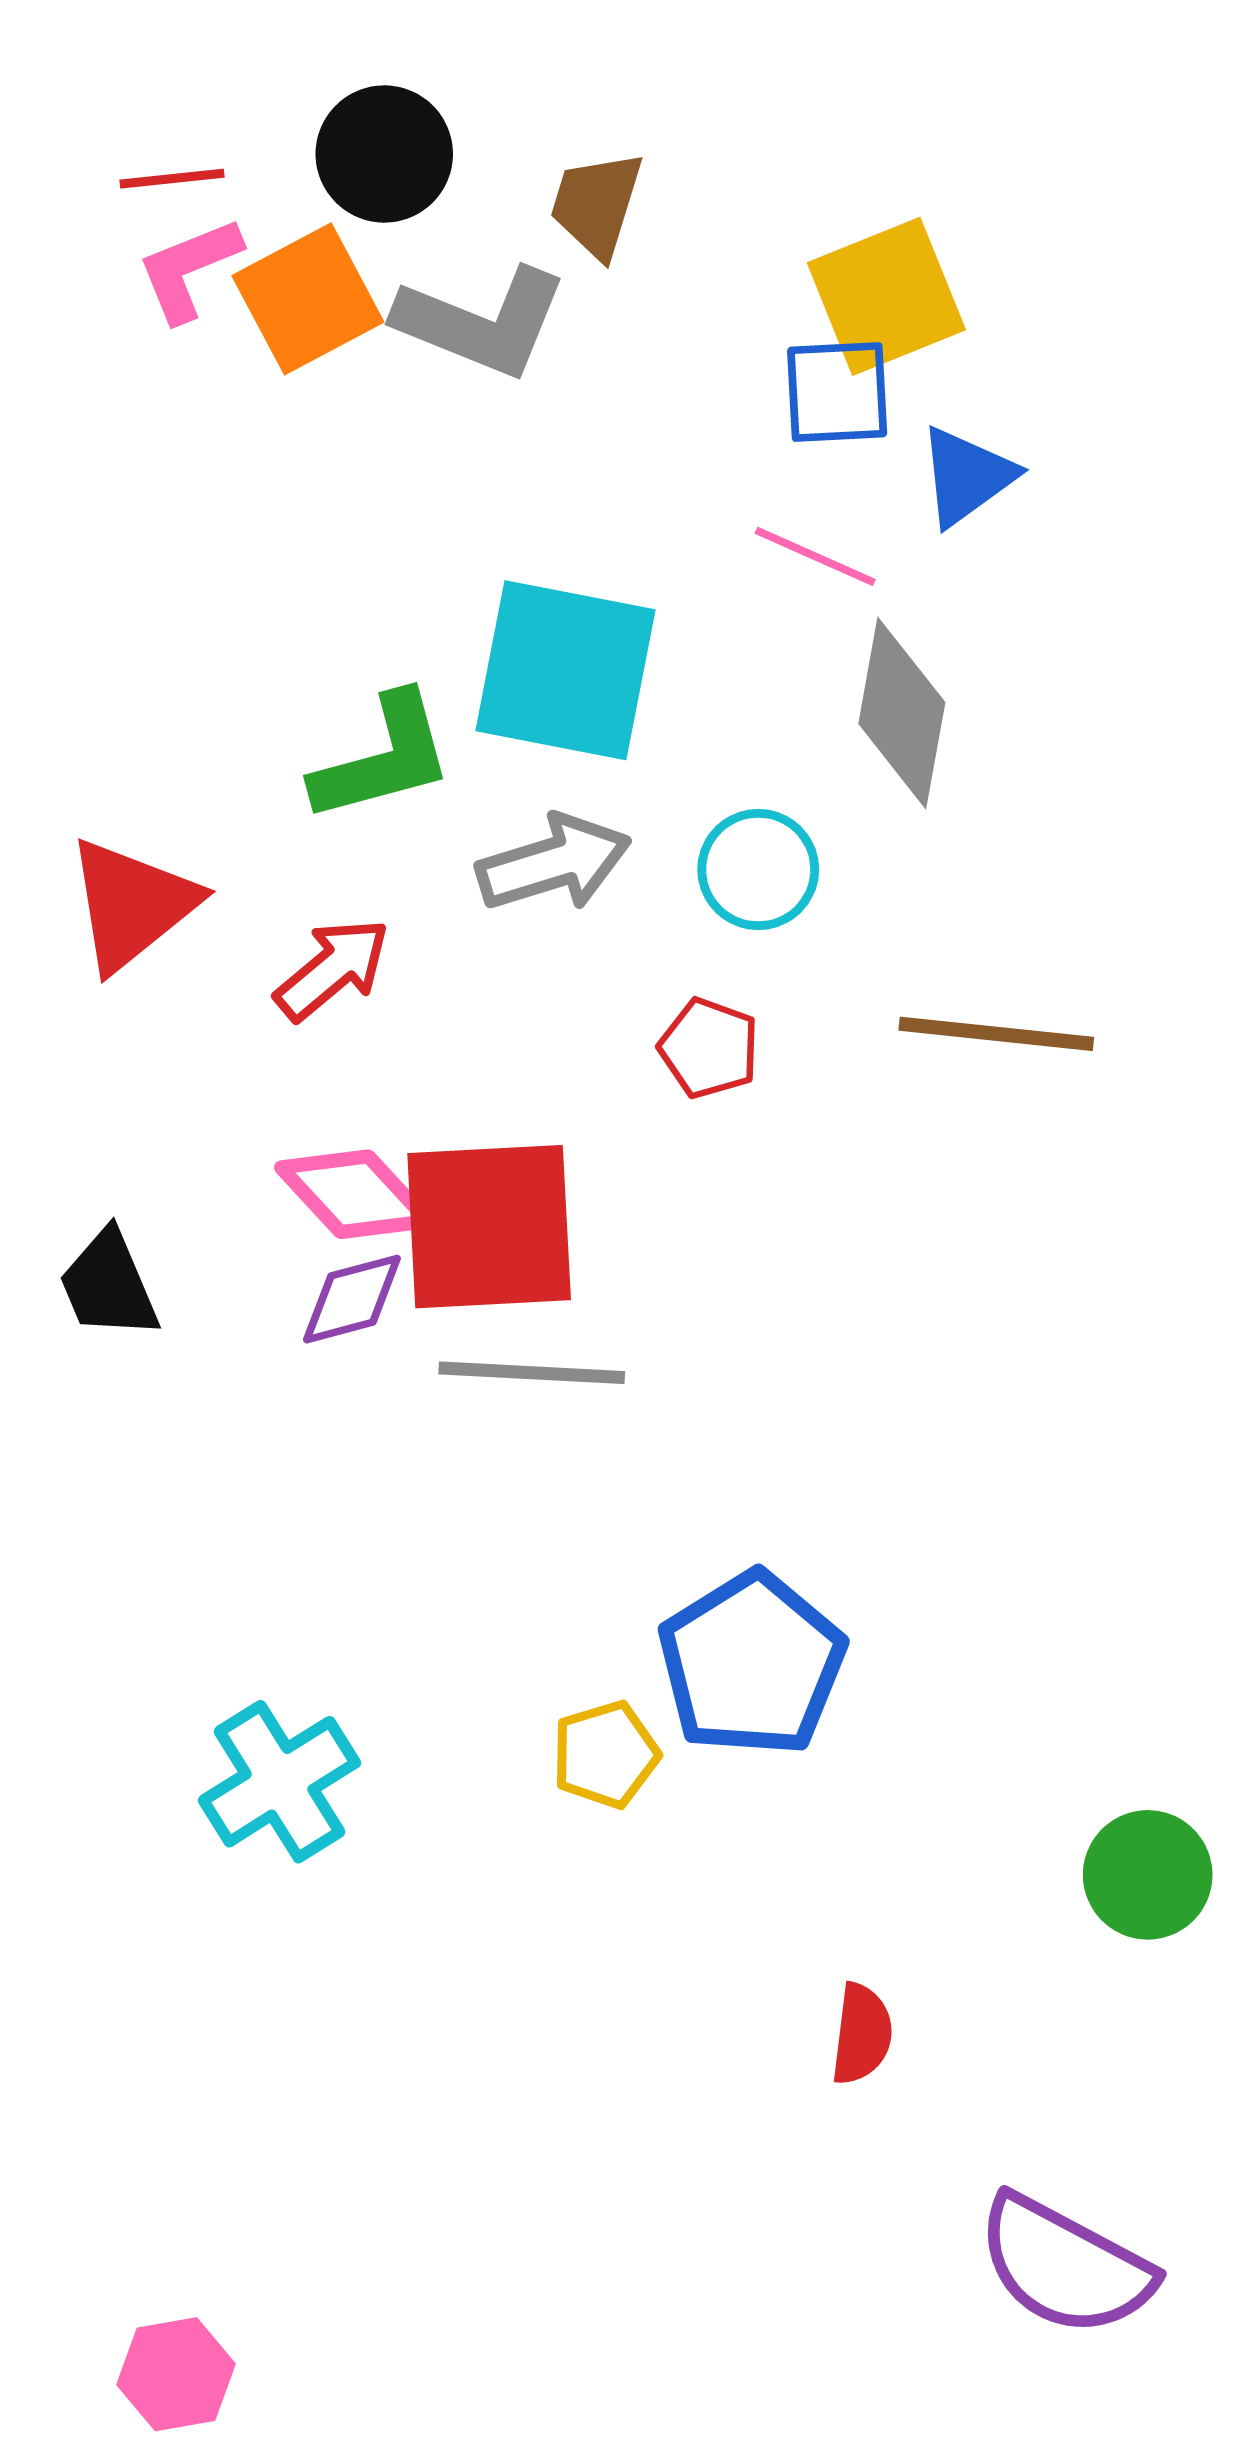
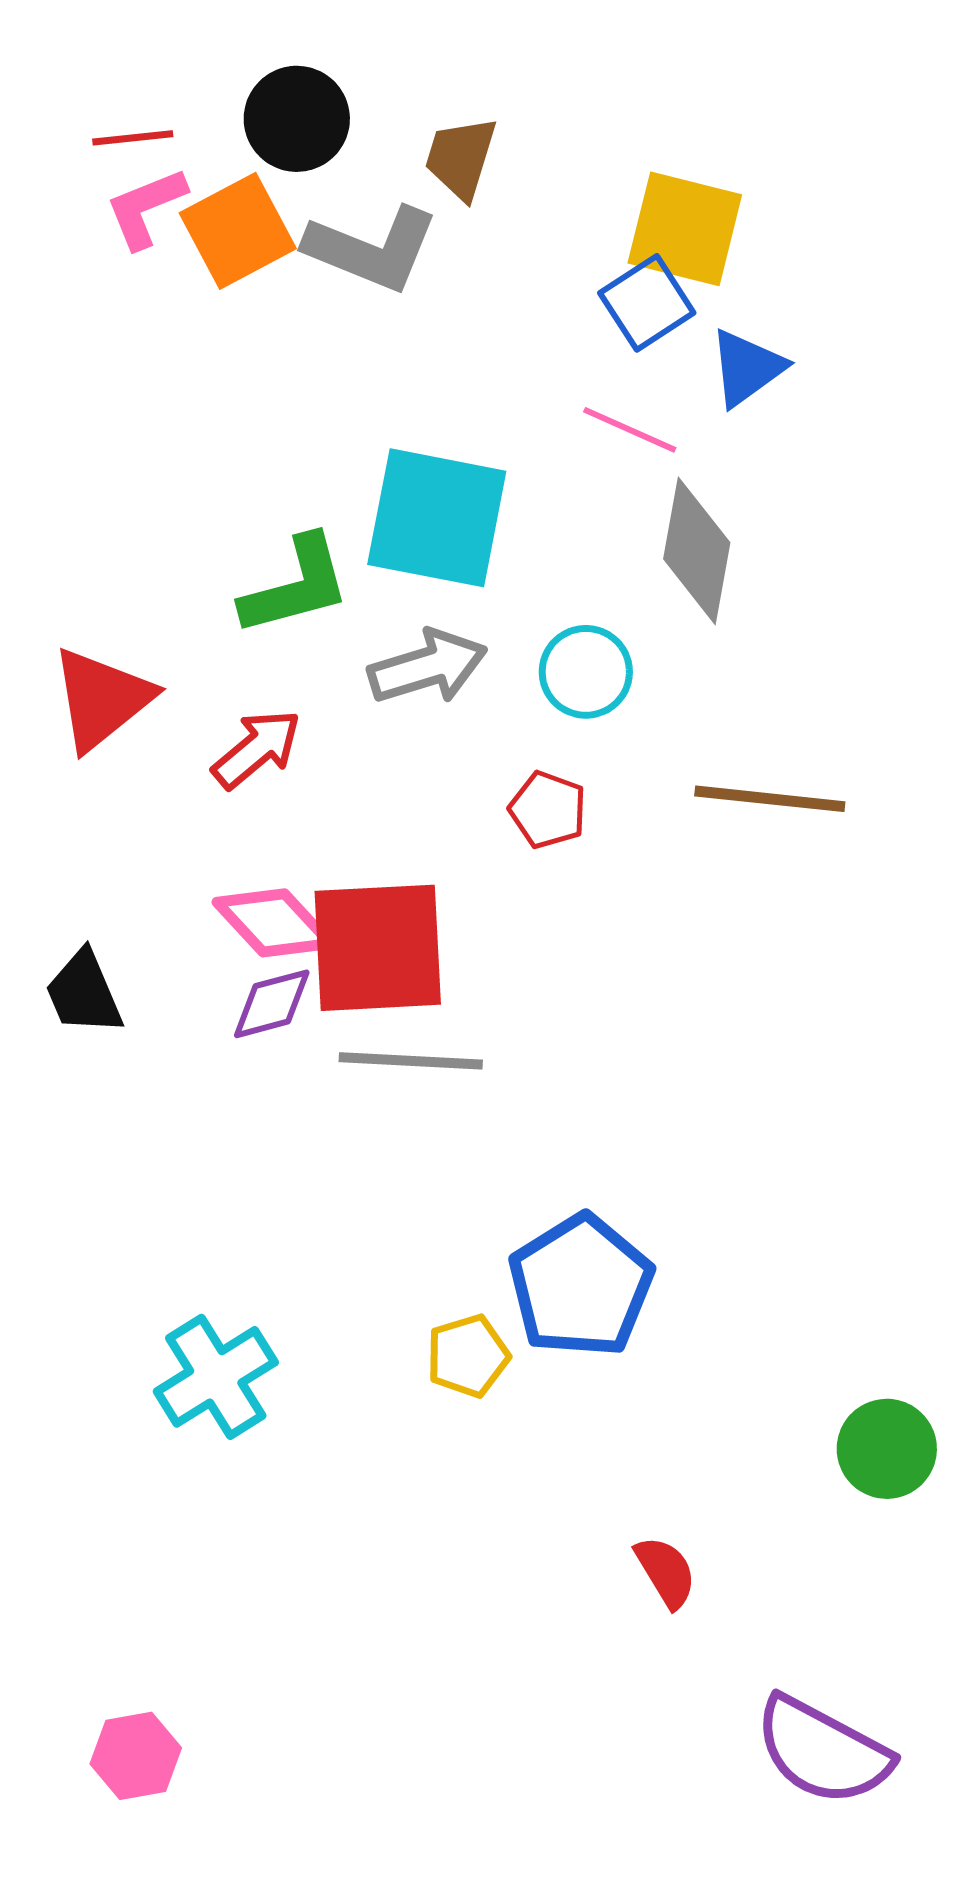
yellow square: (886, 296) -> (685, 229), turned 36
blue square: (837, 392) -> (647, 303), turned -30
red semicircle: (862, 2034) -> (666, 1572), turned -38
pink hexagon: (176, 2374) -> (136, 1756), moved

